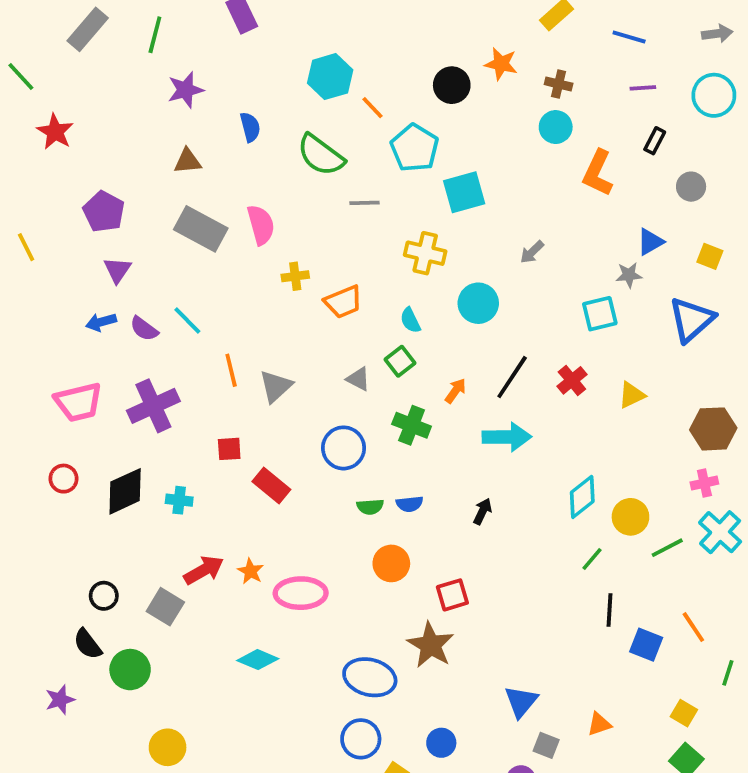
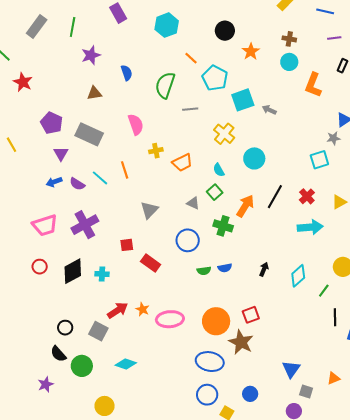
orange star: (501, 64) -> (251, 52), moved, turned 30
cyan hexagon: (330, 77) -> (167, 25), moved
black circle: (452, 85) -> (225, 31), moved
green semicircle: (321, 155) -> (165, 85), turned 76
gray rectangle: (201, 229) -> (89, 134), moved
gray arrow: (532, 252) -> (269, 110), moved, turned 72
yellow cross: (425, 253) -> (224, 134), turned 30
orange line: (231, 370) -> (125, 170), moved
orange arrow: (456, 391) -> (245, 206), size x1.6
cyan arrow: (507, 437) -> (310, 227), moved
cyan diamond: (582, 497) -> (298, 276), moved
orange circle: (391, 563) -> (216, 321), moved, size x1.4
cyan diamond: (258, 660) -> (126, 364), moved

